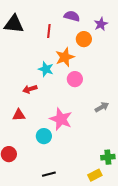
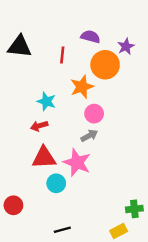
orange circle: (84, 39) -> (105, 65), size x1.5
cyan star: (46, 69) -> (46, 101), moved
gray arrow: (102, 107) -> (89, 136), moved
red triangle: (19, 115) -> (44, 158), moved, size x1.5

